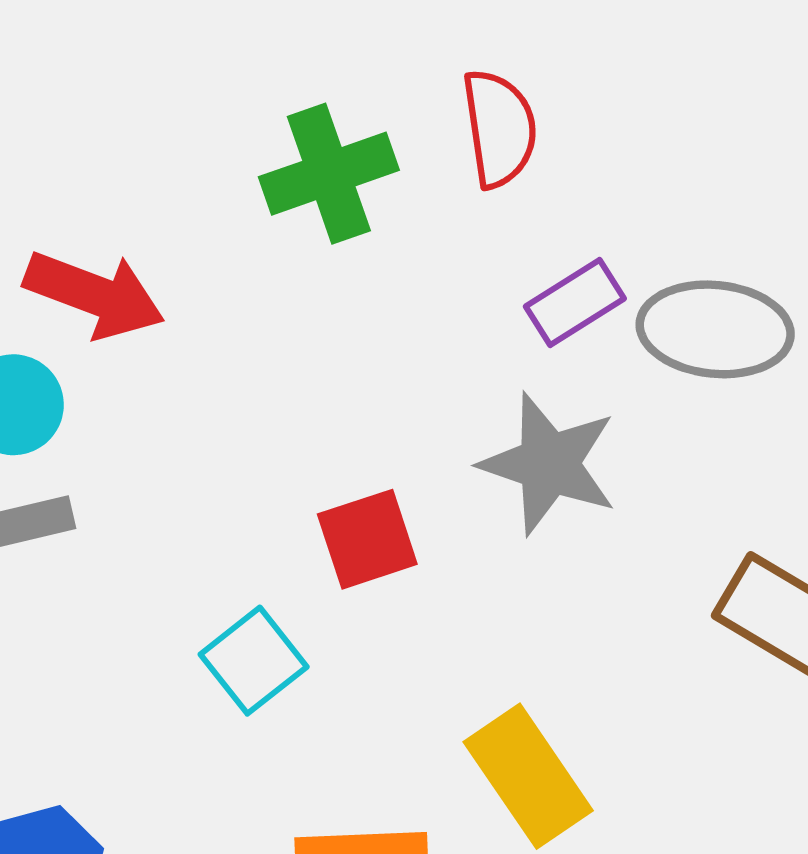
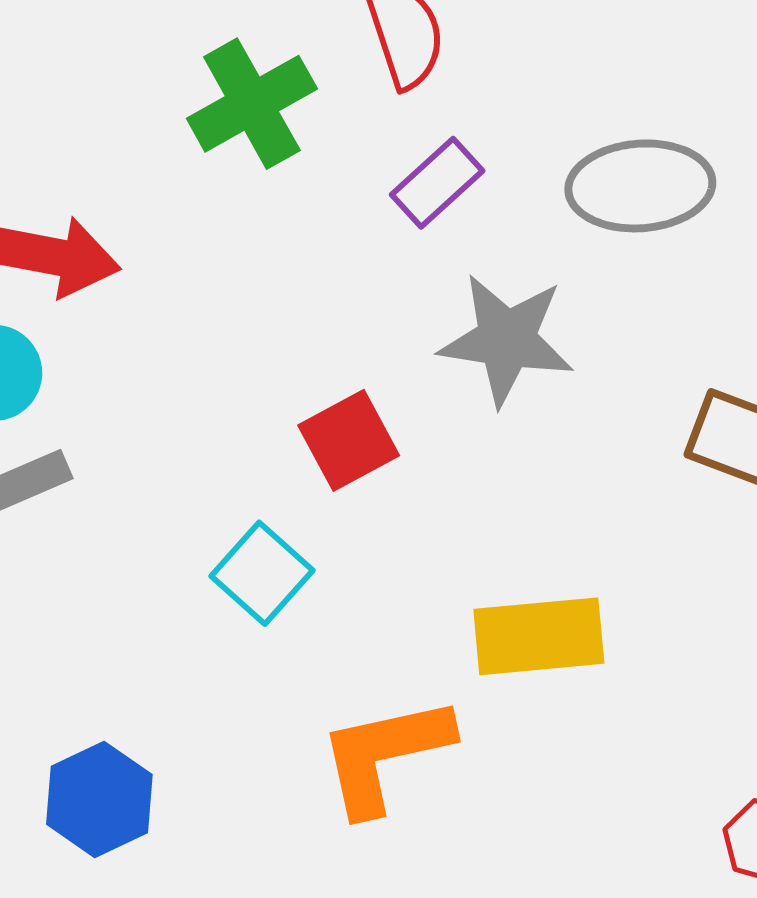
purple rectangle: (575, 302) -> (437, 183), moved
yellow rectangle: (528, 776) -> (539, 636), turned -51

